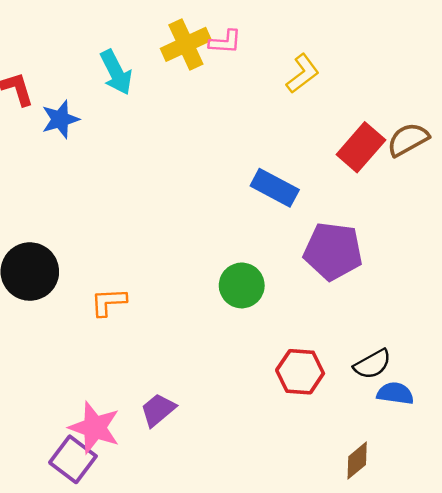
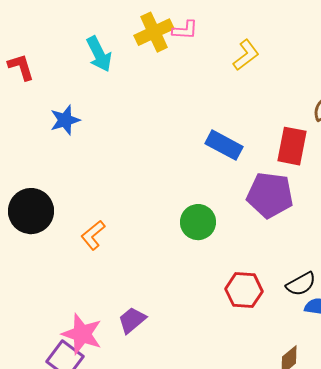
blue star: (60, 119) -> (65, 120), moved
red rectangle: (361, 147) -> (292, 146), moved, turned -30
orange L-shape: (108, 302) -> (93, 235), turned -36

